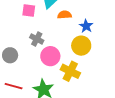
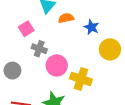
pink square: (29, 11) -> (26, 29), moved, turned -32
yellow circle: (81, 46) -> (110, 49), moved

